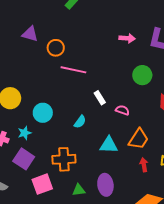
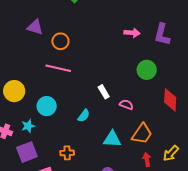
pink line: (73, 70) -> (58, 68), moved
purple square: (24, 159) -> (27, 152), turned 35
orange cross: (64, 159) -> (67, 153), size x0.6

